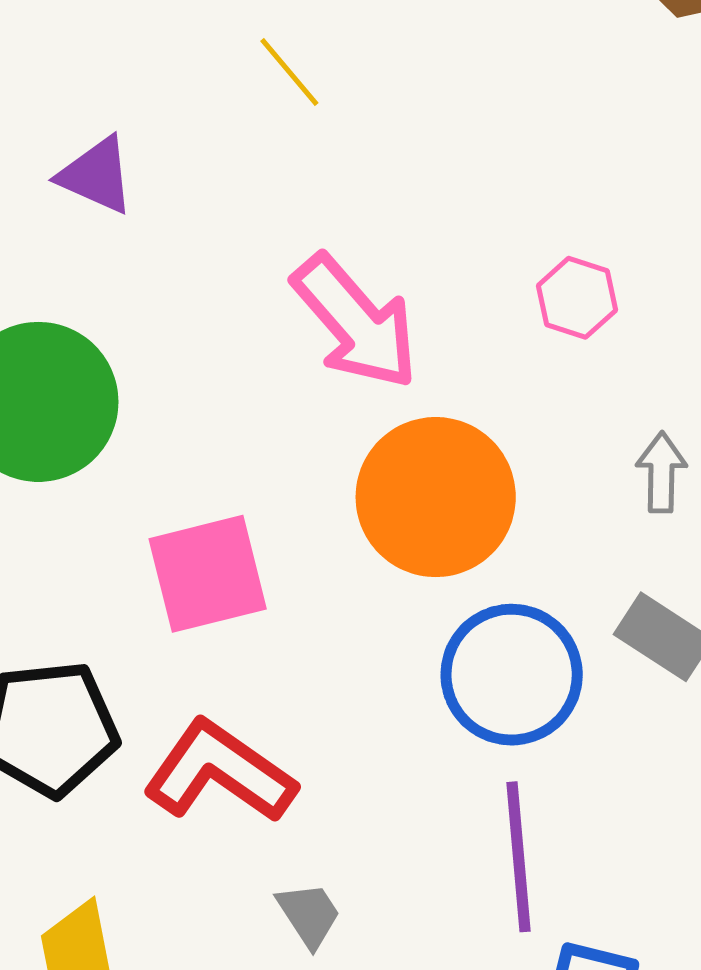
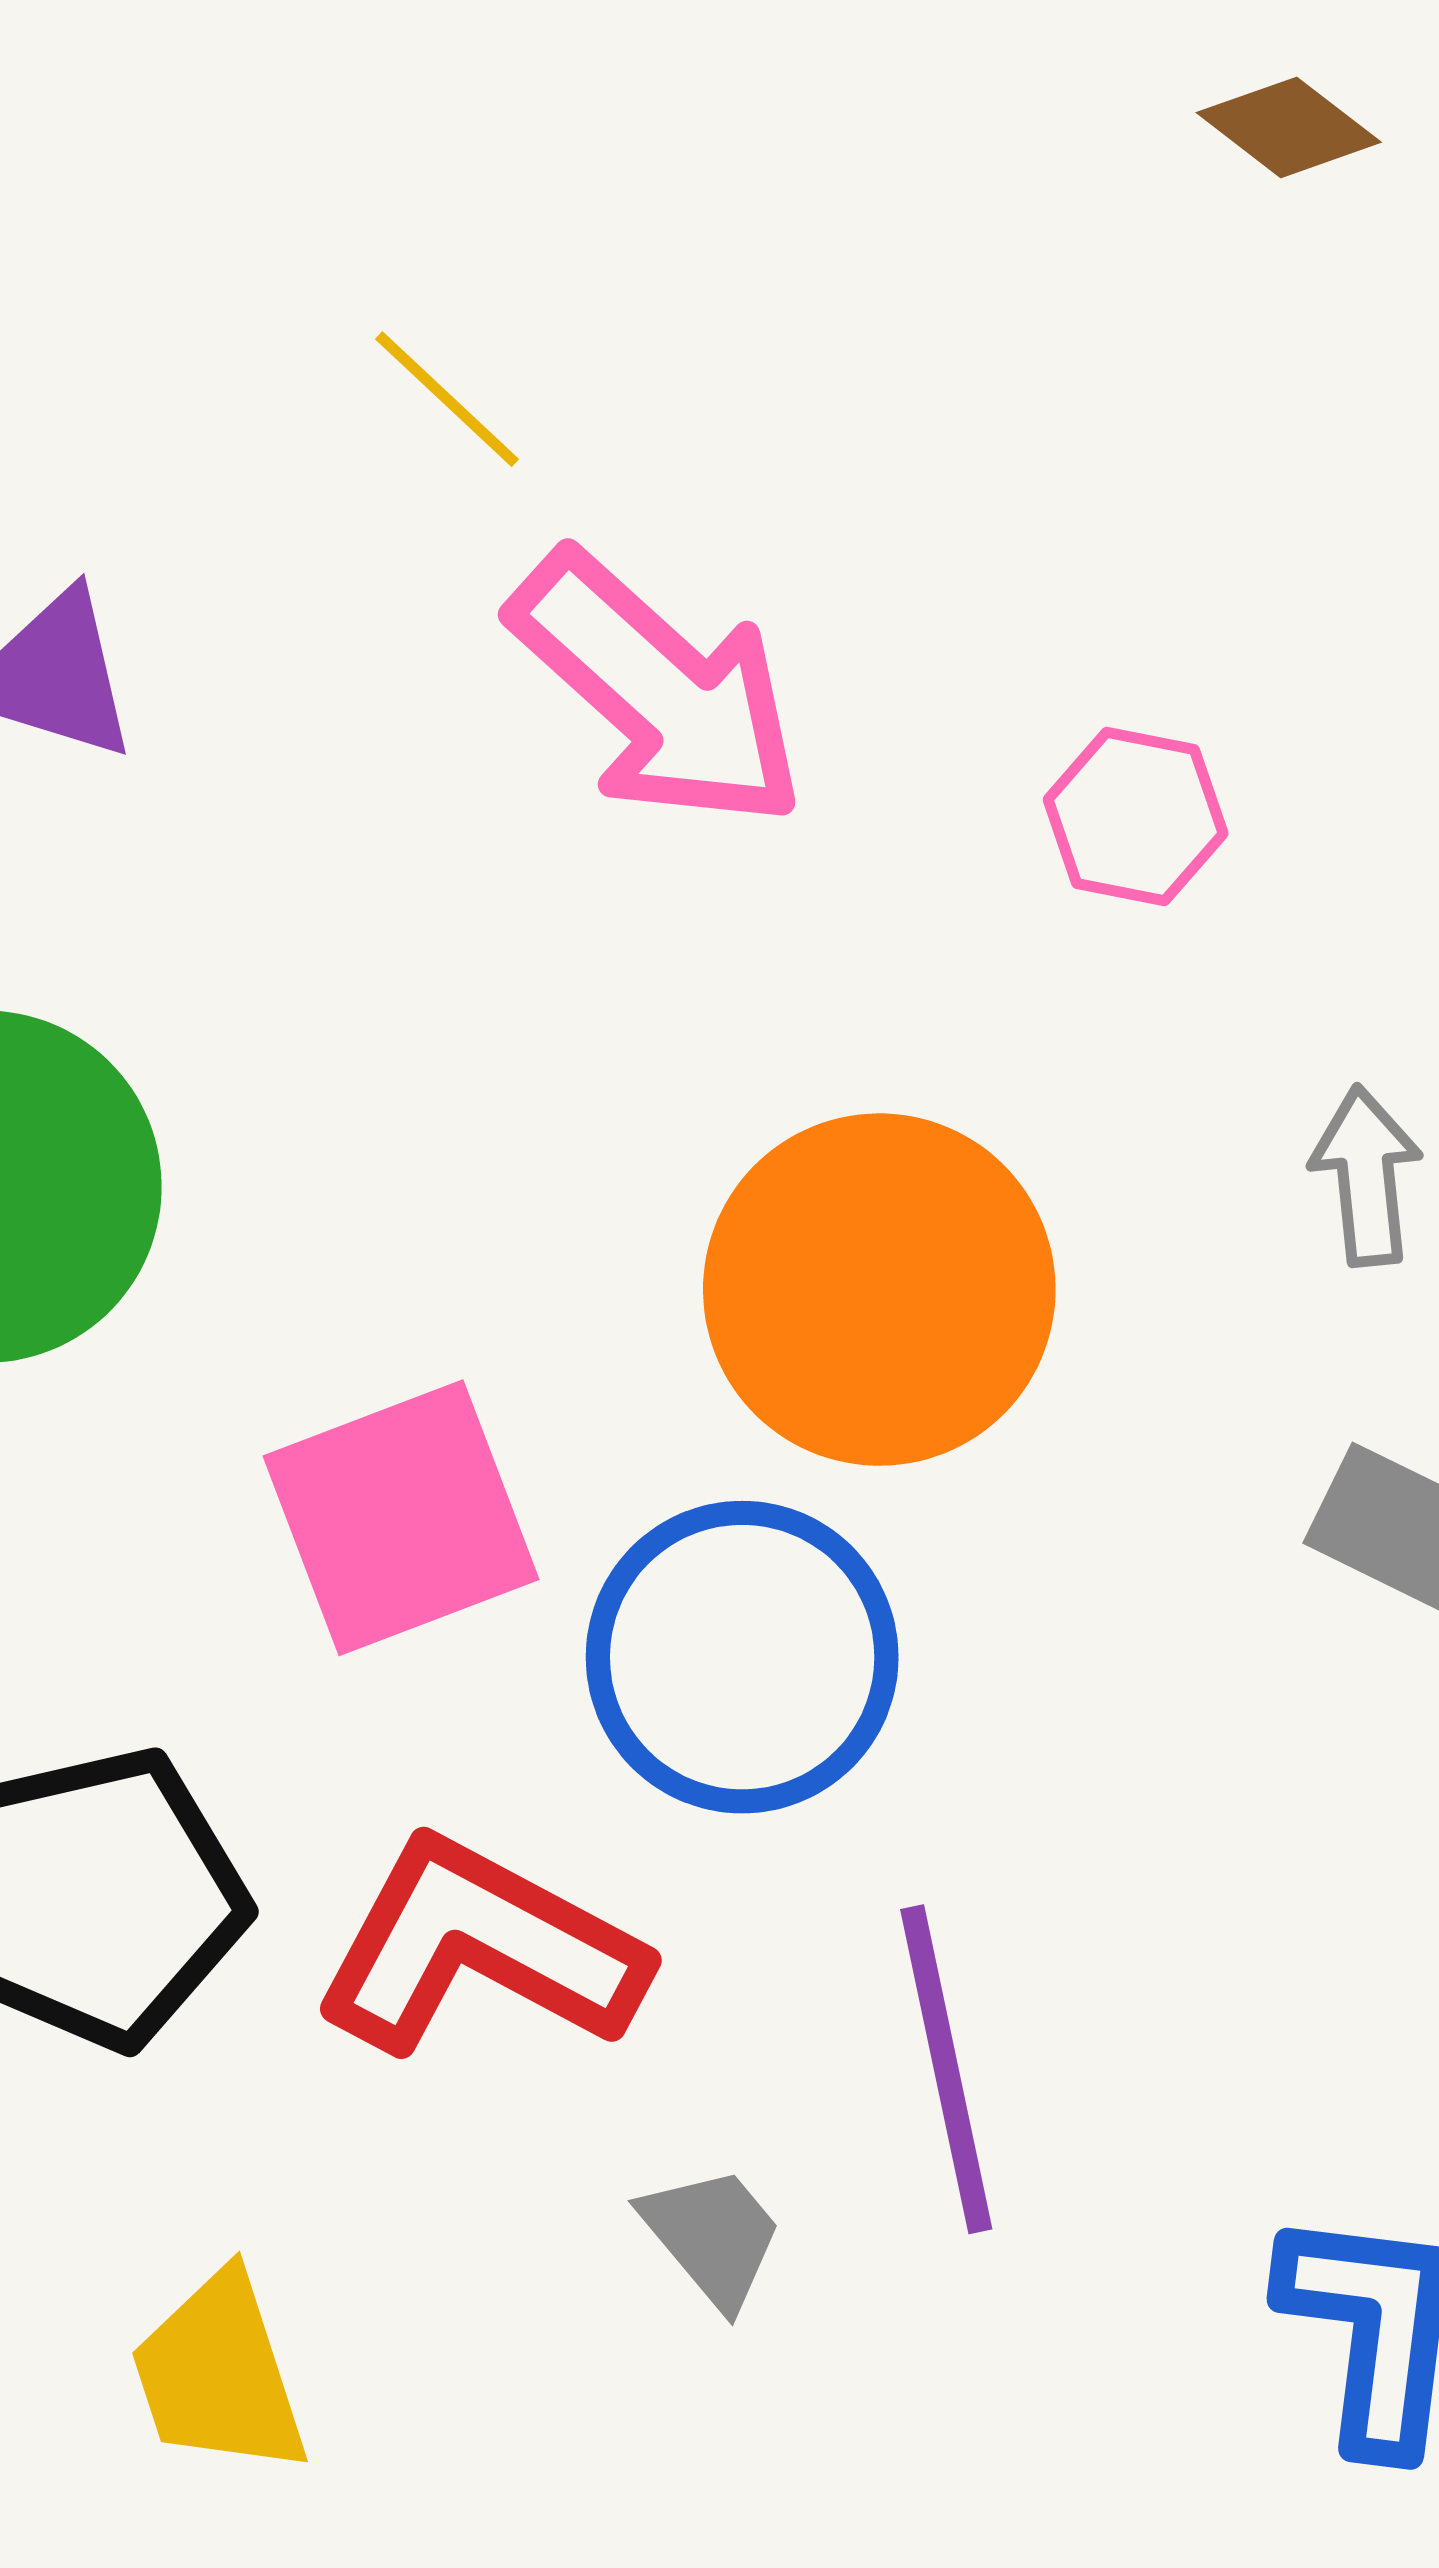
pink arrow: (355, 322) -> (658, 690), moved
blue circle: (512, 675) -> (742, 1657), moved
purple line: (518, 857) -> (946, 2069), moved

